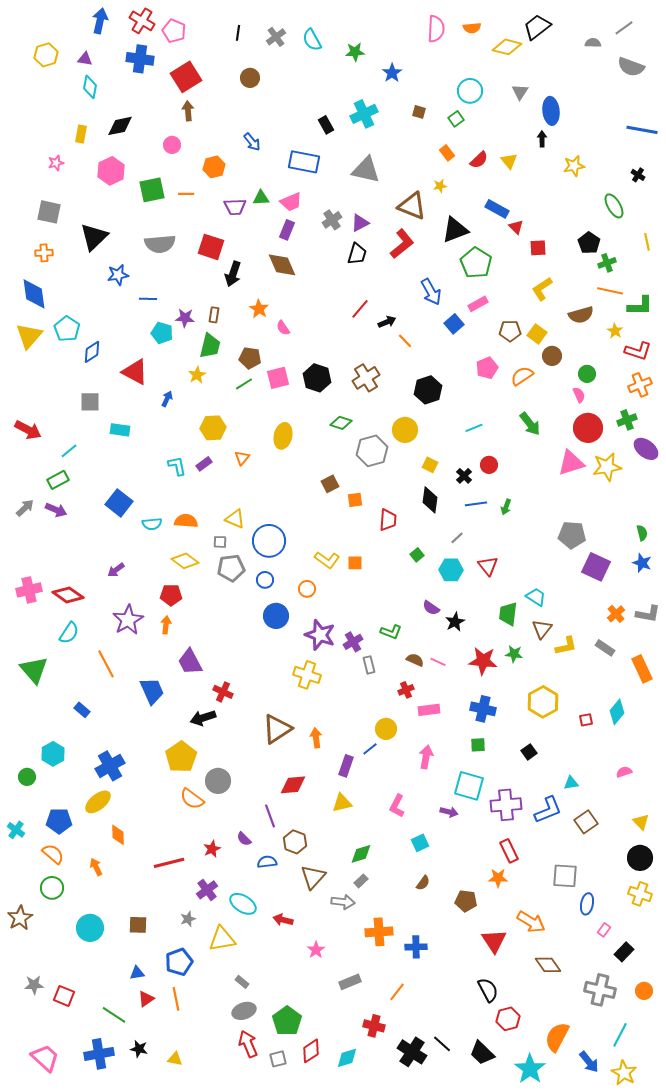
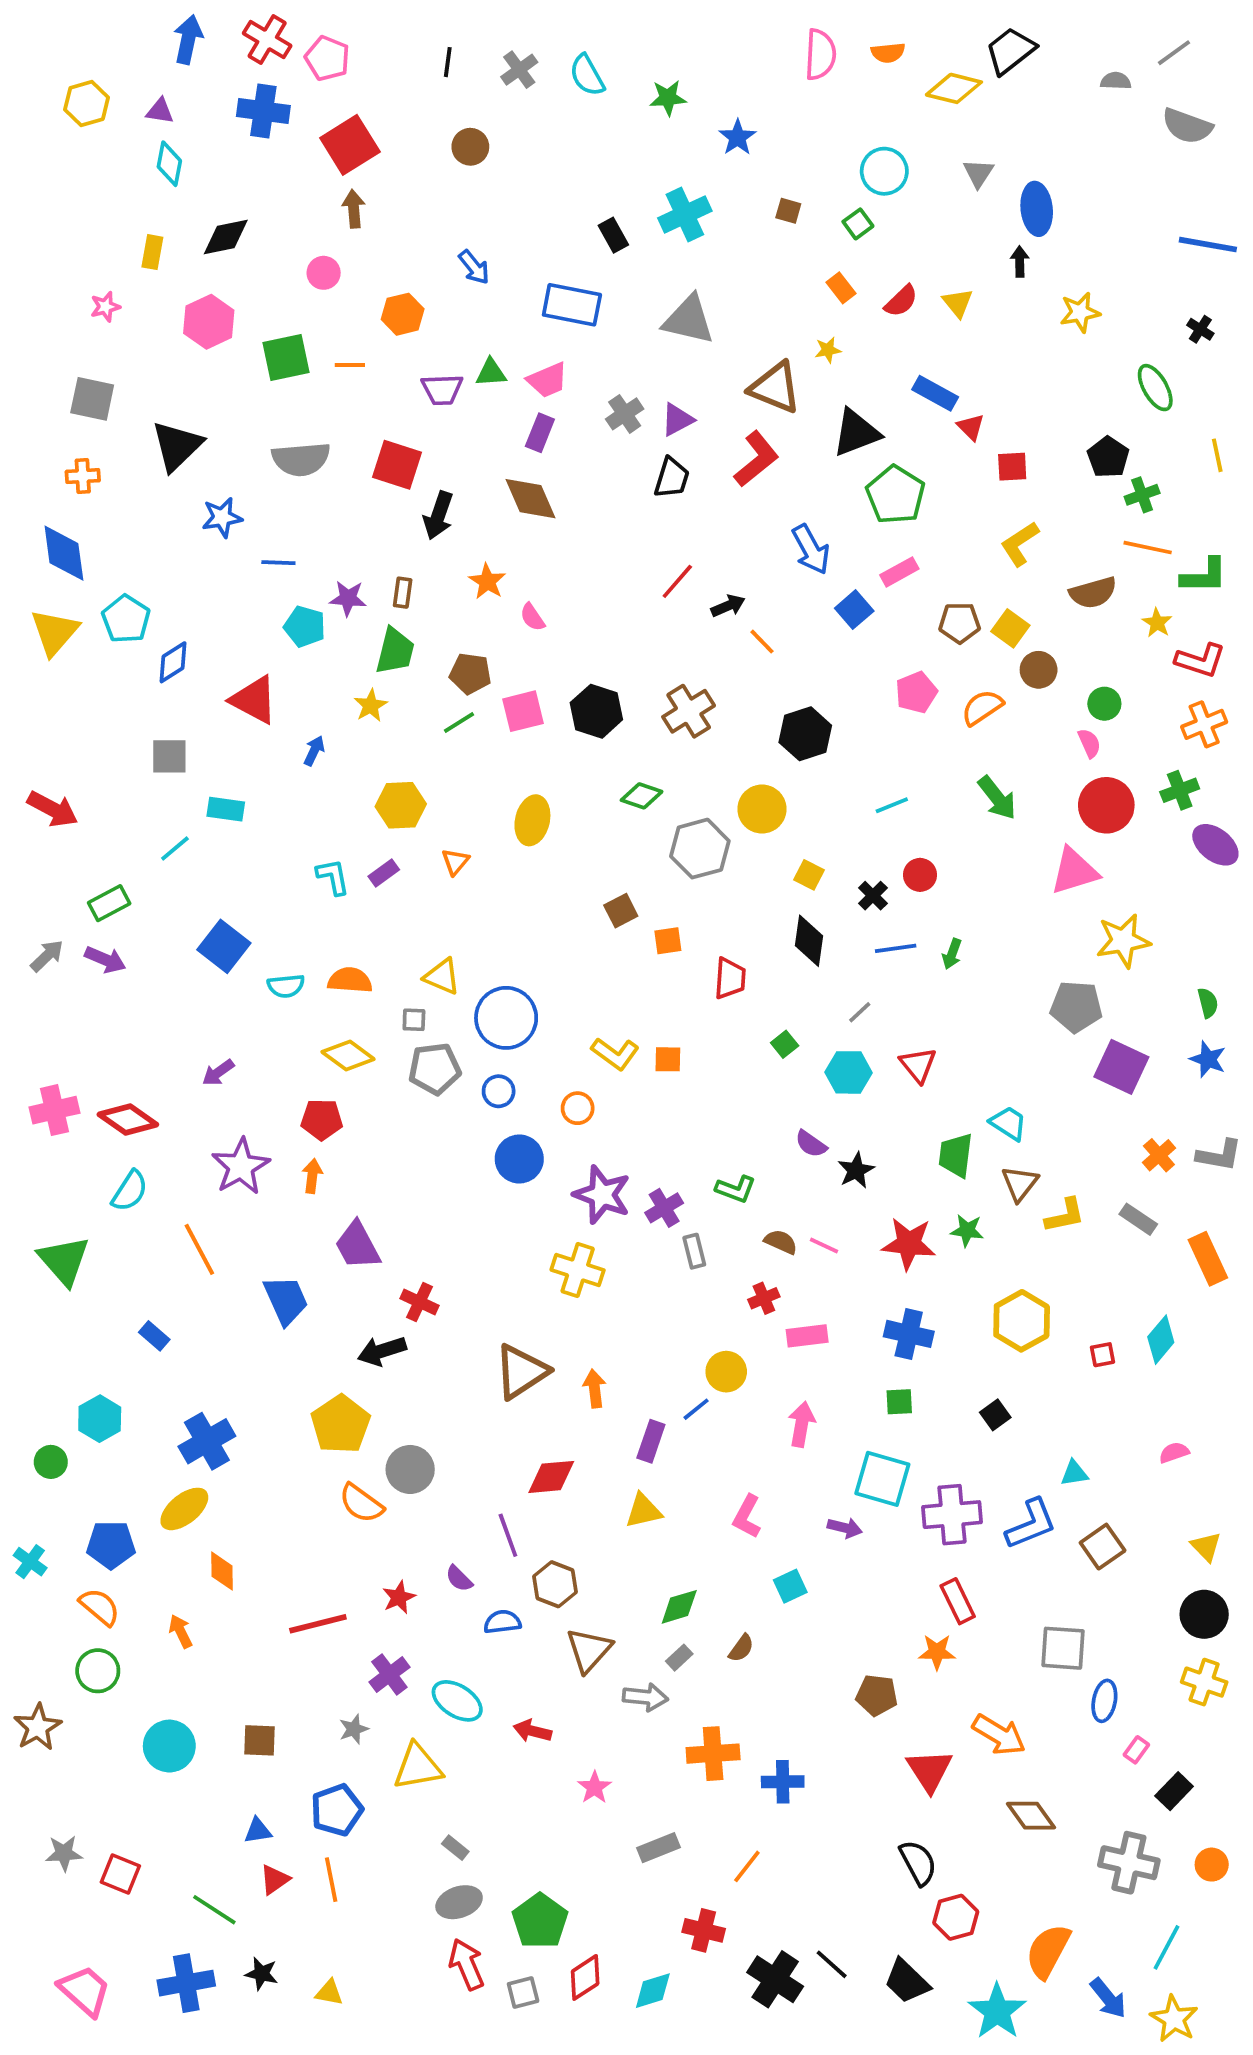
cyan line: (69, 451) -> (175, 849), moved
yellow star: (607, 467) -> (1123, 941), moved
brown semicircle: (423, 883) -> (741, 1648), moved

